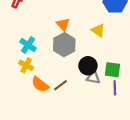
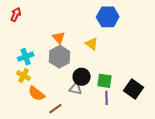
cyan cross: (28, 45) -> (26, 57), turned 35
gray triangle: (93, 77) -> (75, 89), moved
brown line: (60, 85) -> (55, 109), moved

